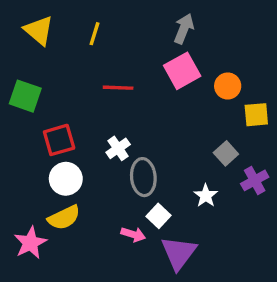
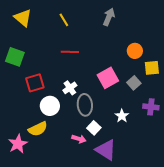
yellow line: (94, 34) -> (64, 20), moved, turned -48
pink square: (182, 71) -> (108, 78), moved
gray square: (226, 153) -> (134, 83), moved
white circle: (66, 179) -> (50, 106), moved
purple cross: (255, 180) -> (151, 107), turned 35
purple triangle: (179, 253) -> (106, 150), turned -35

